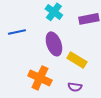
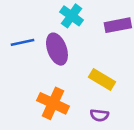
purple ellipse: (54, 44) -> (57, 49), moved

